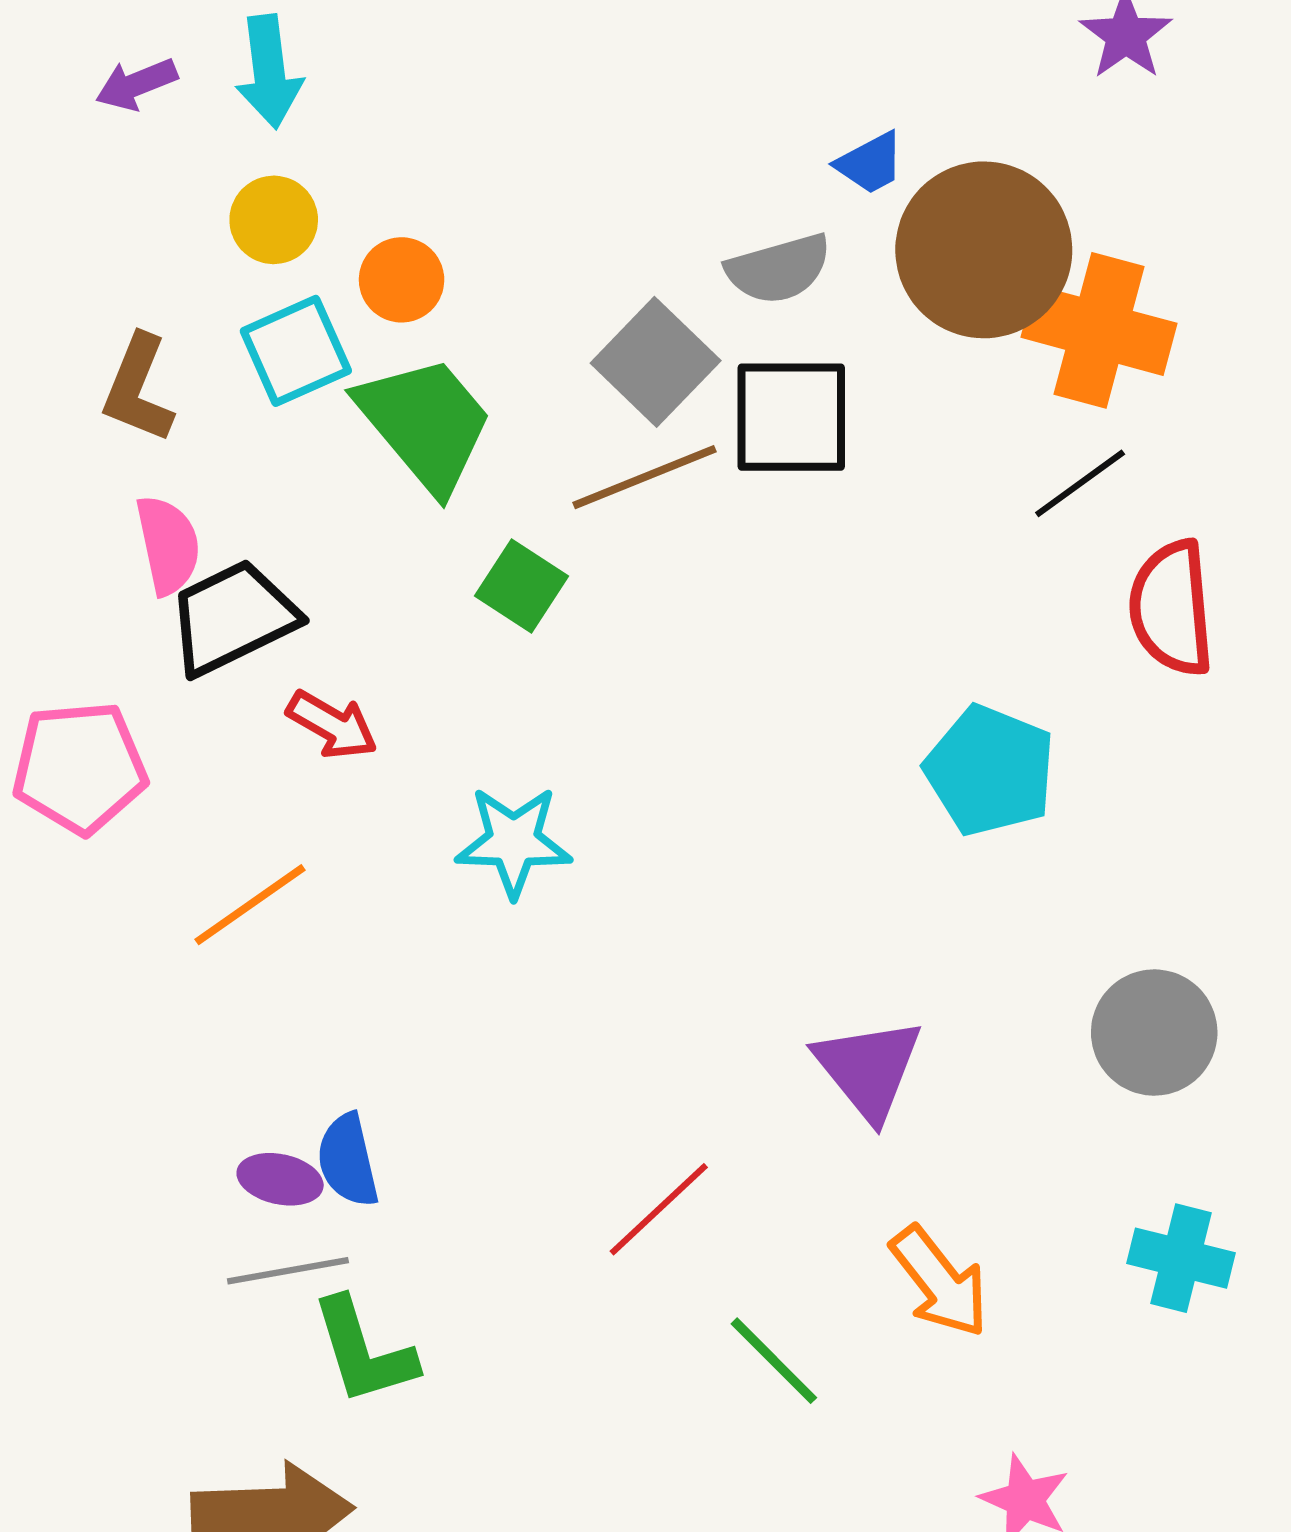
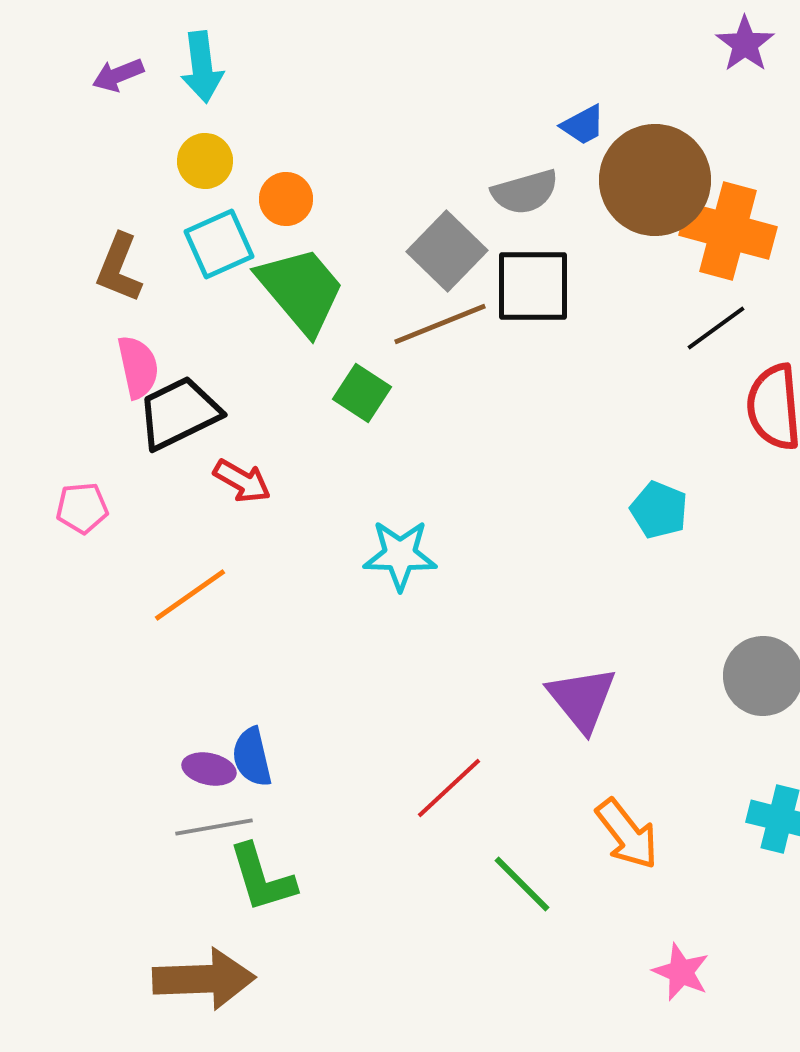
pink pentagon: (80, 767) -> (82, 508), size x0.6
cyan pentagon: (990, 771) -> (659, 510), size x0.7
cyan star: (514, 842) -> (400, 555), moved

